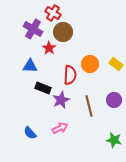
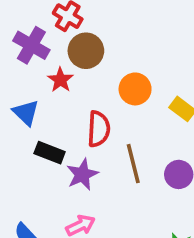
orange circle: (90, 64) -> (135, 89), moved
blue triangle: (30, 66) -> (26, 113), turned 42
brown line: (89, 106) -> (133, 164), moved

